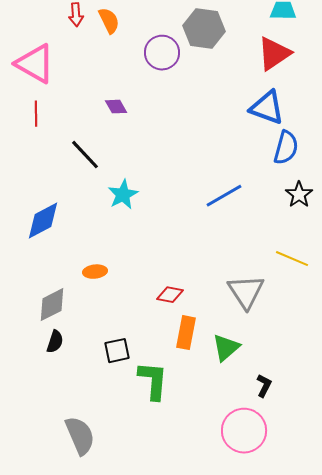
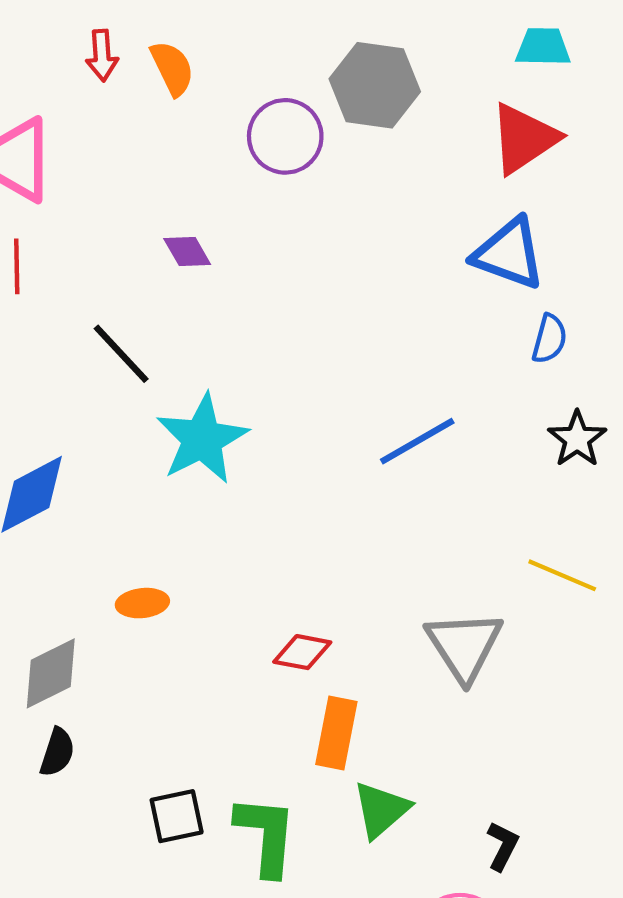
blue semicircle: (286, 148) -> (549, 339), size x0.7
cyan star: (123, 195) -> (202, 439), size x1.4
green triangle: (226, 348) -> (381, 810), moved
black square: (117, 351) -> (177, 816), moved

